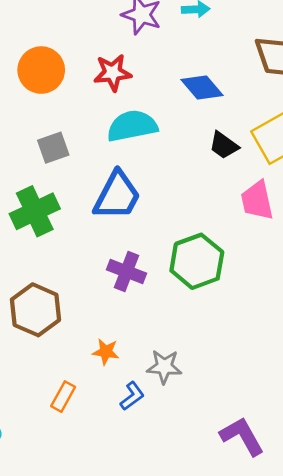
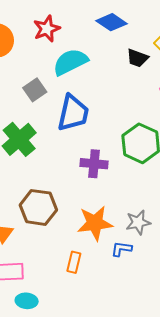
gray square: (53, 148) -> (35, 90), moved
orange star: (106, 352) -> (95, 223), size x1.8
blue L-shape: (132, 396) -> (122, 249), turned -120

